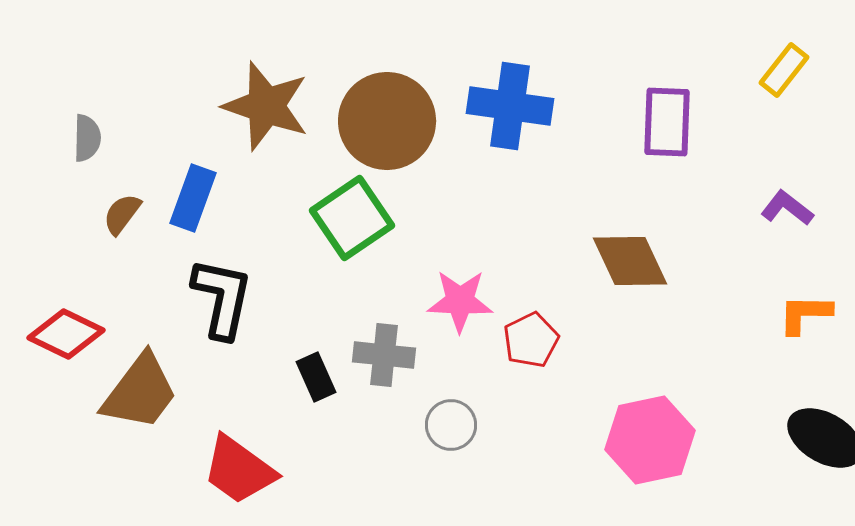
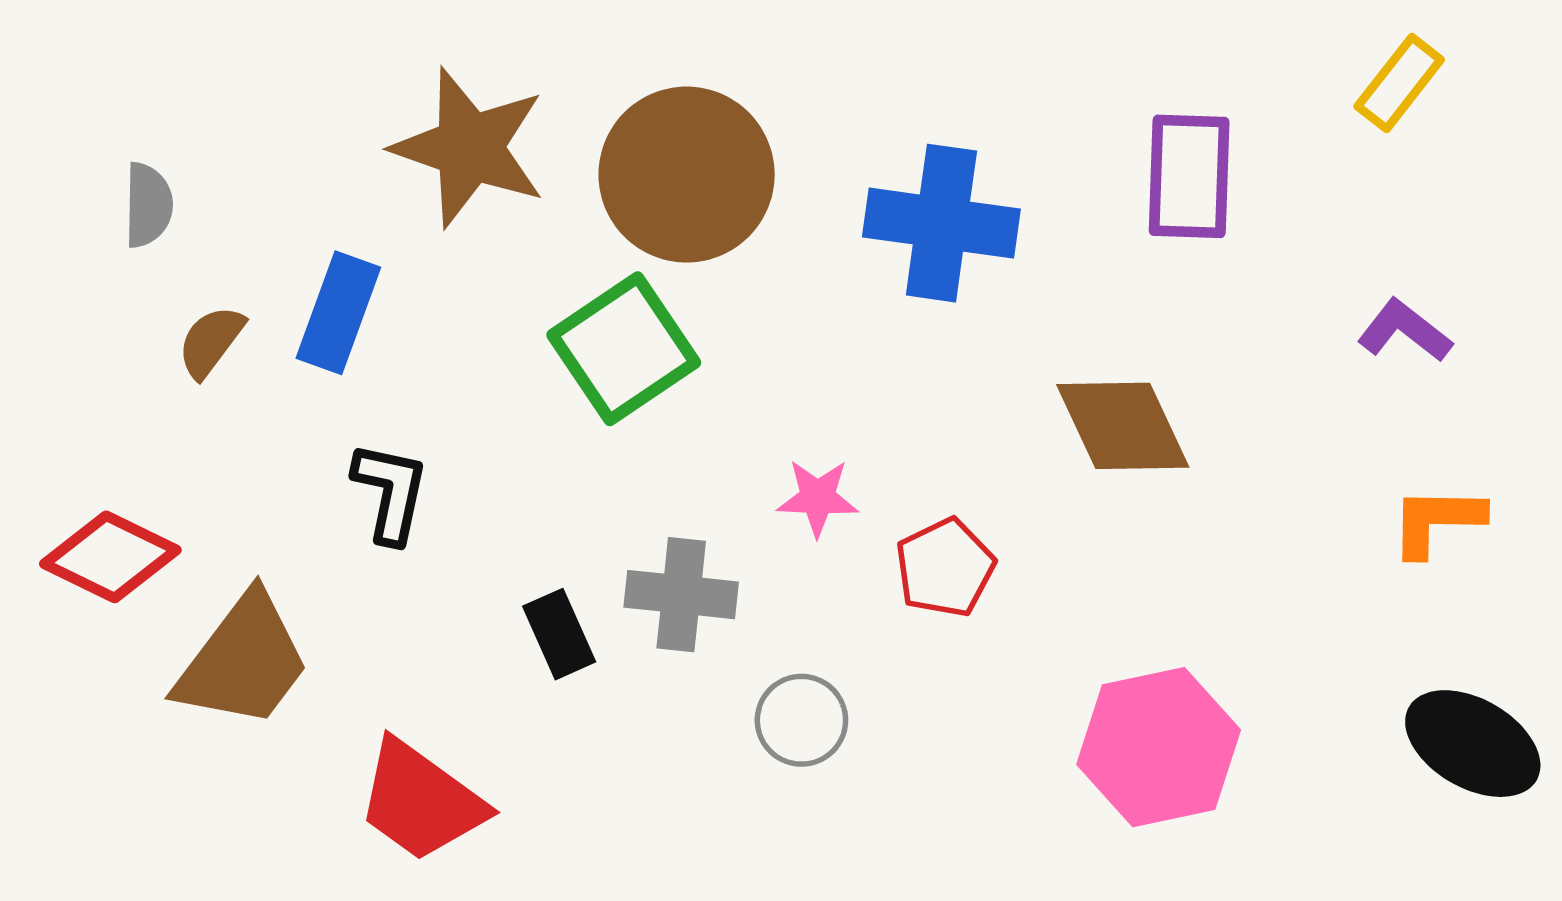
blue cross: (510, 106) -> (941, 223), moved
black L-shape: (222, 298) -> (390, 492), size x0.7
pink star: (460, 301) -> (818, 498), size x0.7

